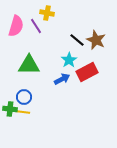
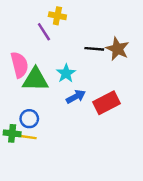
pink semicircle: (16, 26) -> (19, 65), moved, turned -30
black line: (77, 40) -> (94, 49), turned -35
cyan star: (69, 60) -> (66, 73), moved
red rectangle: (87, 72) -> (106, 103), moved

